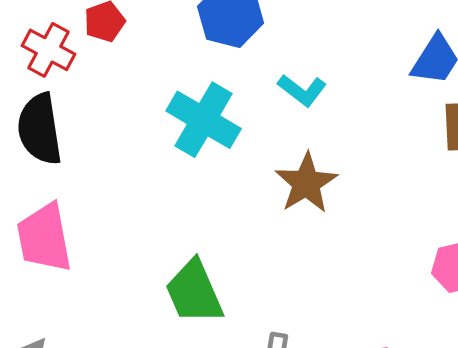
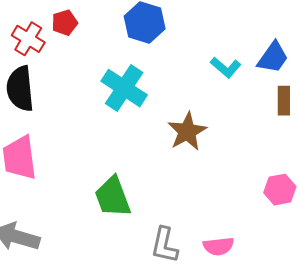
cyan L-shape: (302, 90) -> (226, 67), moved

